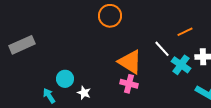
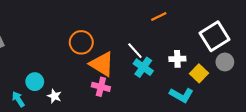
orange circle: (110, 16) -> (81, 42), moved
orange line: (185, 32) -> (159, 17), moved
cyan cross: (181, 65) -> (143, 67), moved

